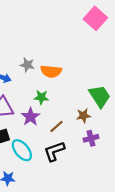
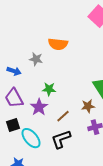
orange semicircle: (51, 71) -> (58, 44), moved

